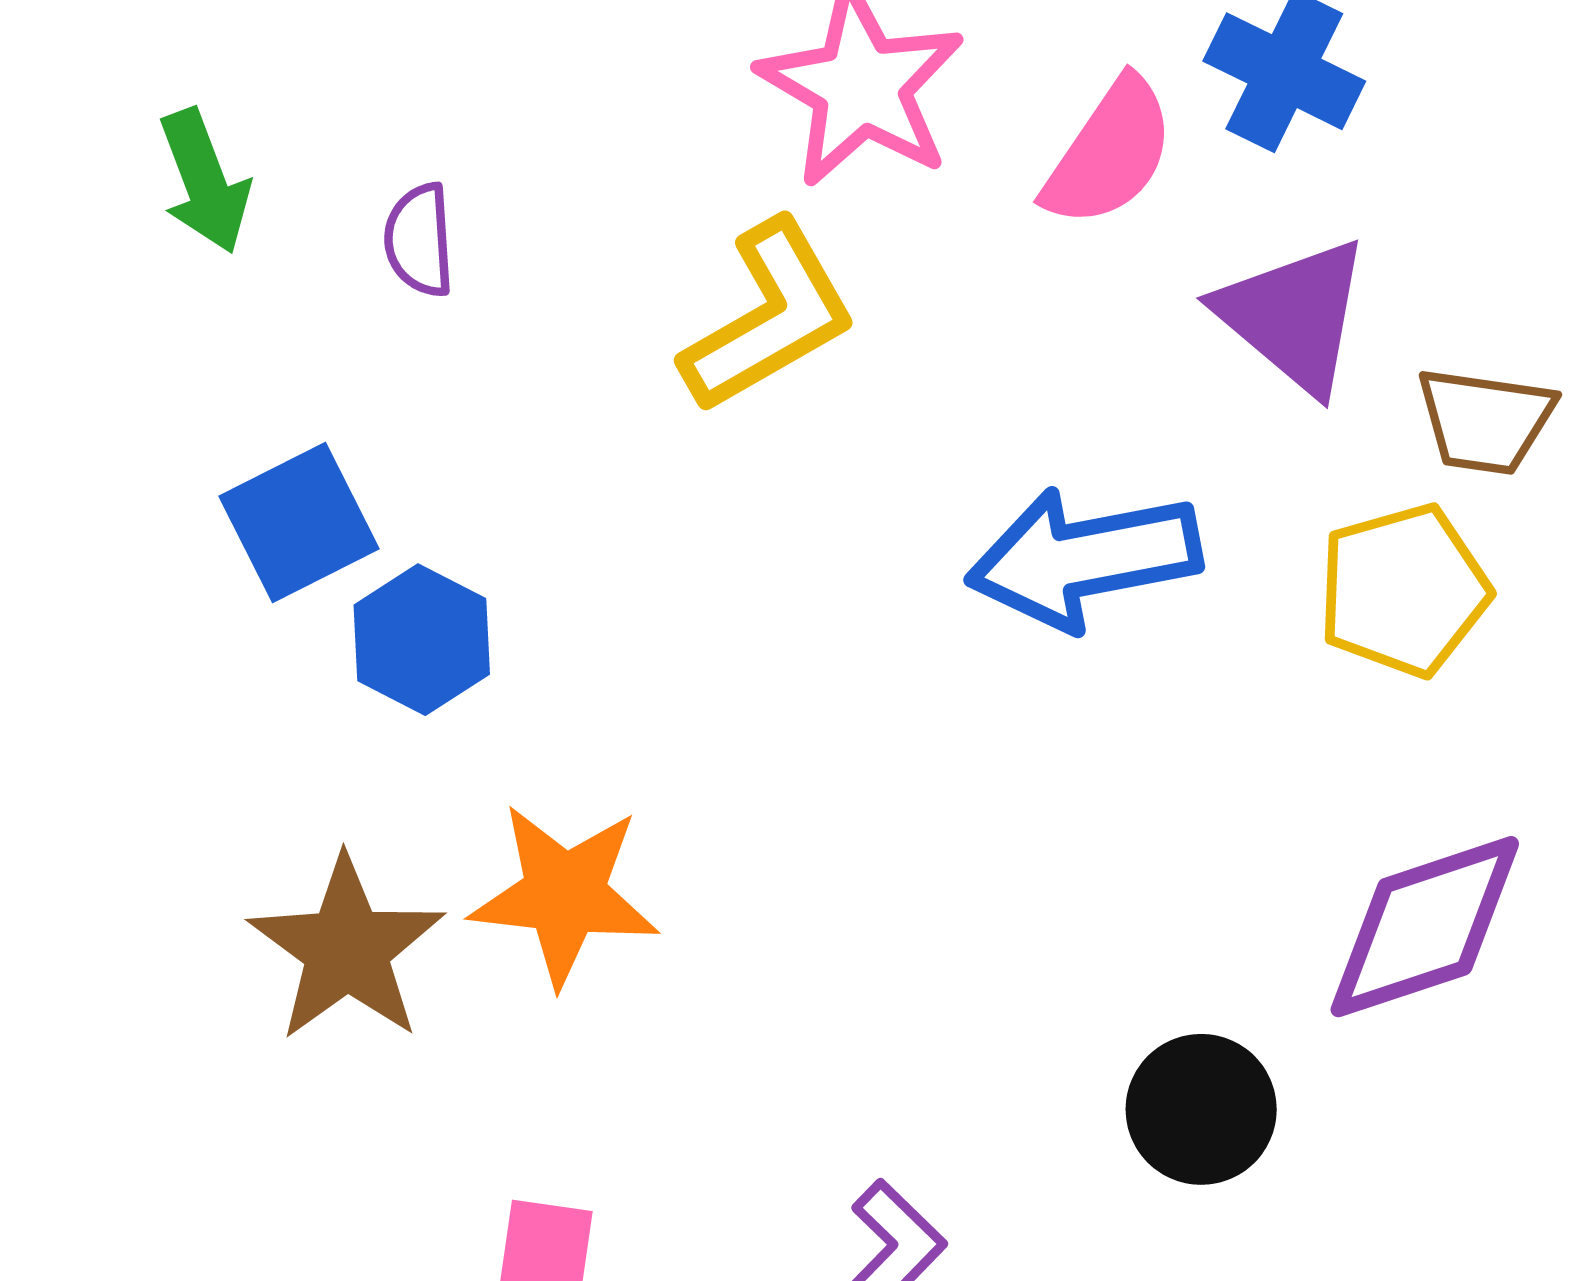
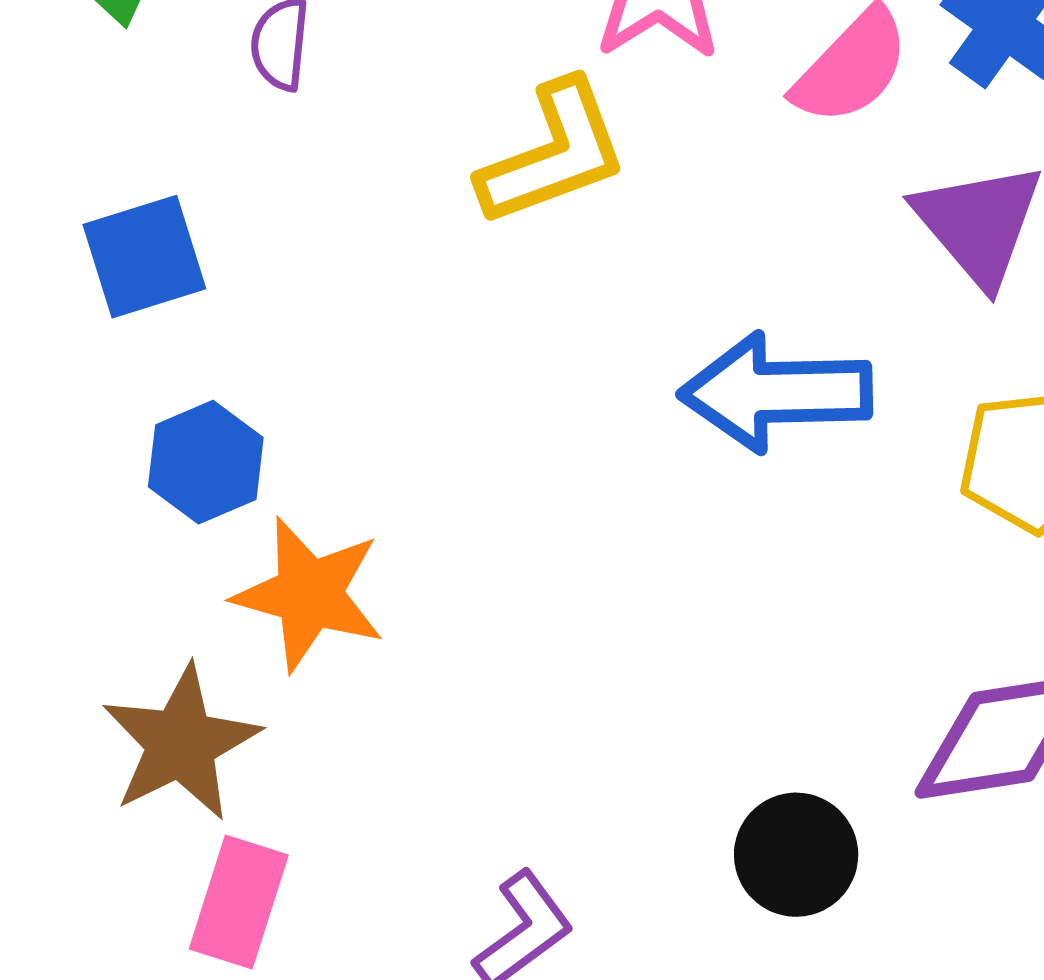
blue hexagon: (422, 640) -> (206, 462), moved
brown star: (347, 949) -> (181, 743), moved

